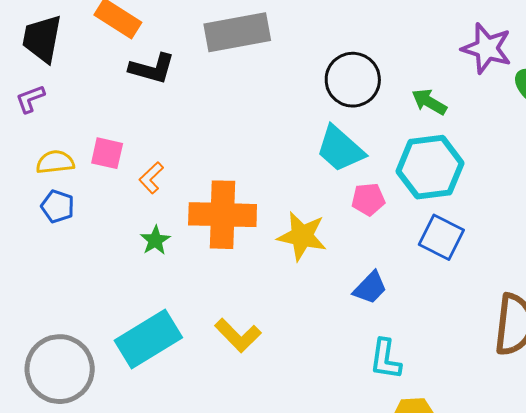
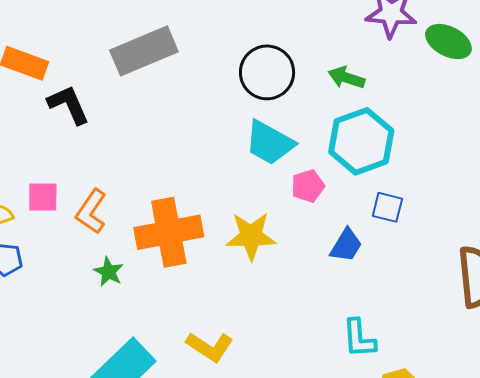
black L-shape: (152, 69) -> (69, 105), turned -117
orange L-shape: (151, 178) -> (91, 212), size x1.4
blue square: (441, 237) -> (387, 207), size x0.7
blue trapezoid: (370, 288) -> (346, 245), moved

